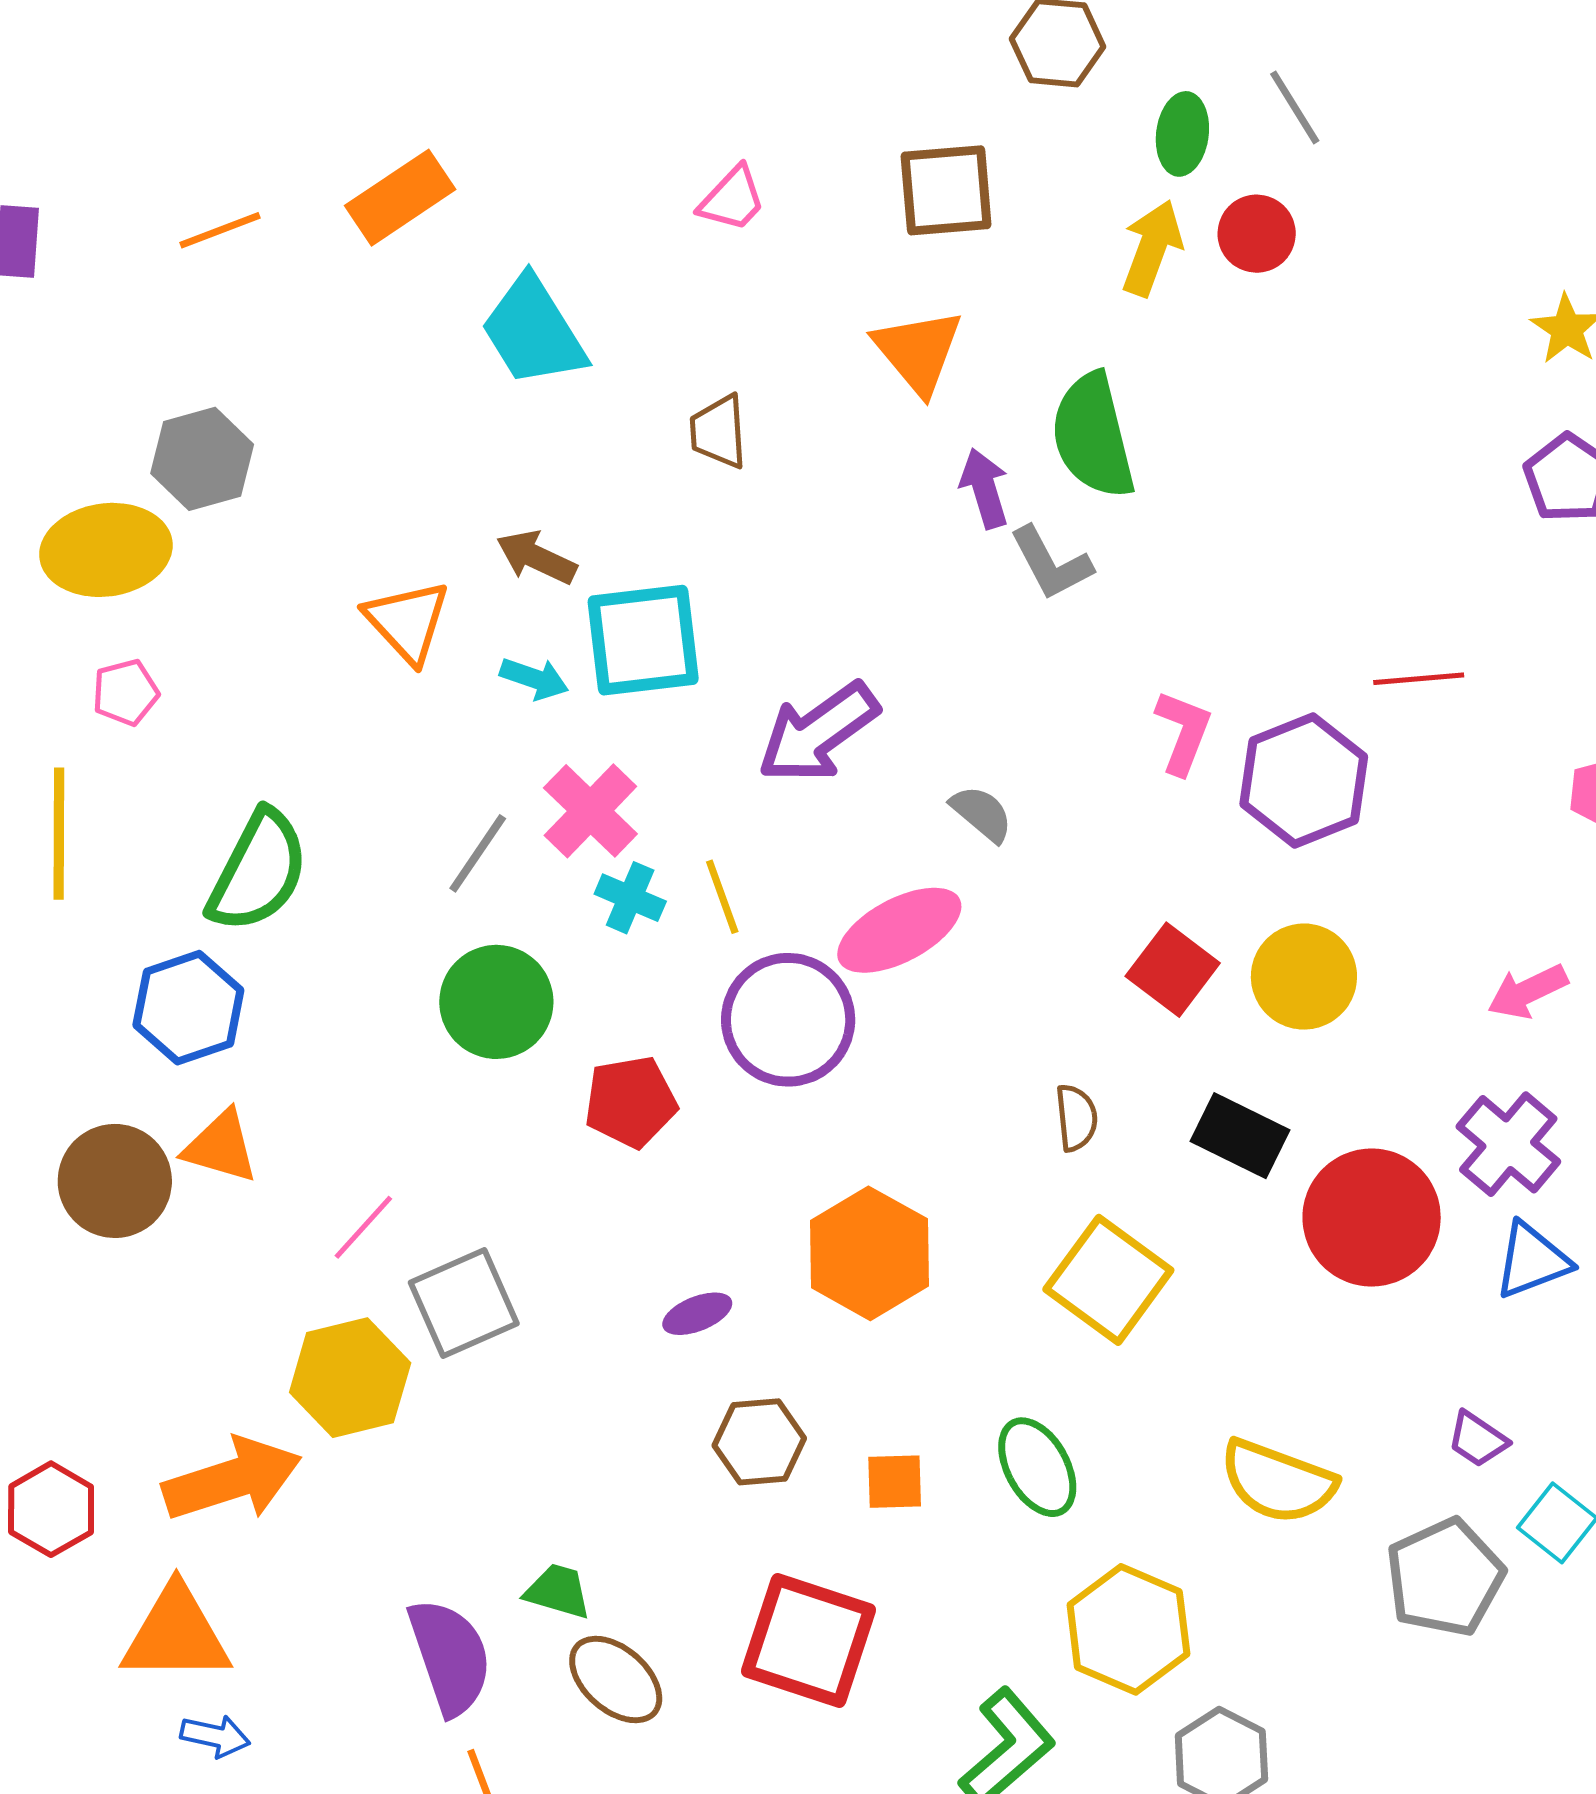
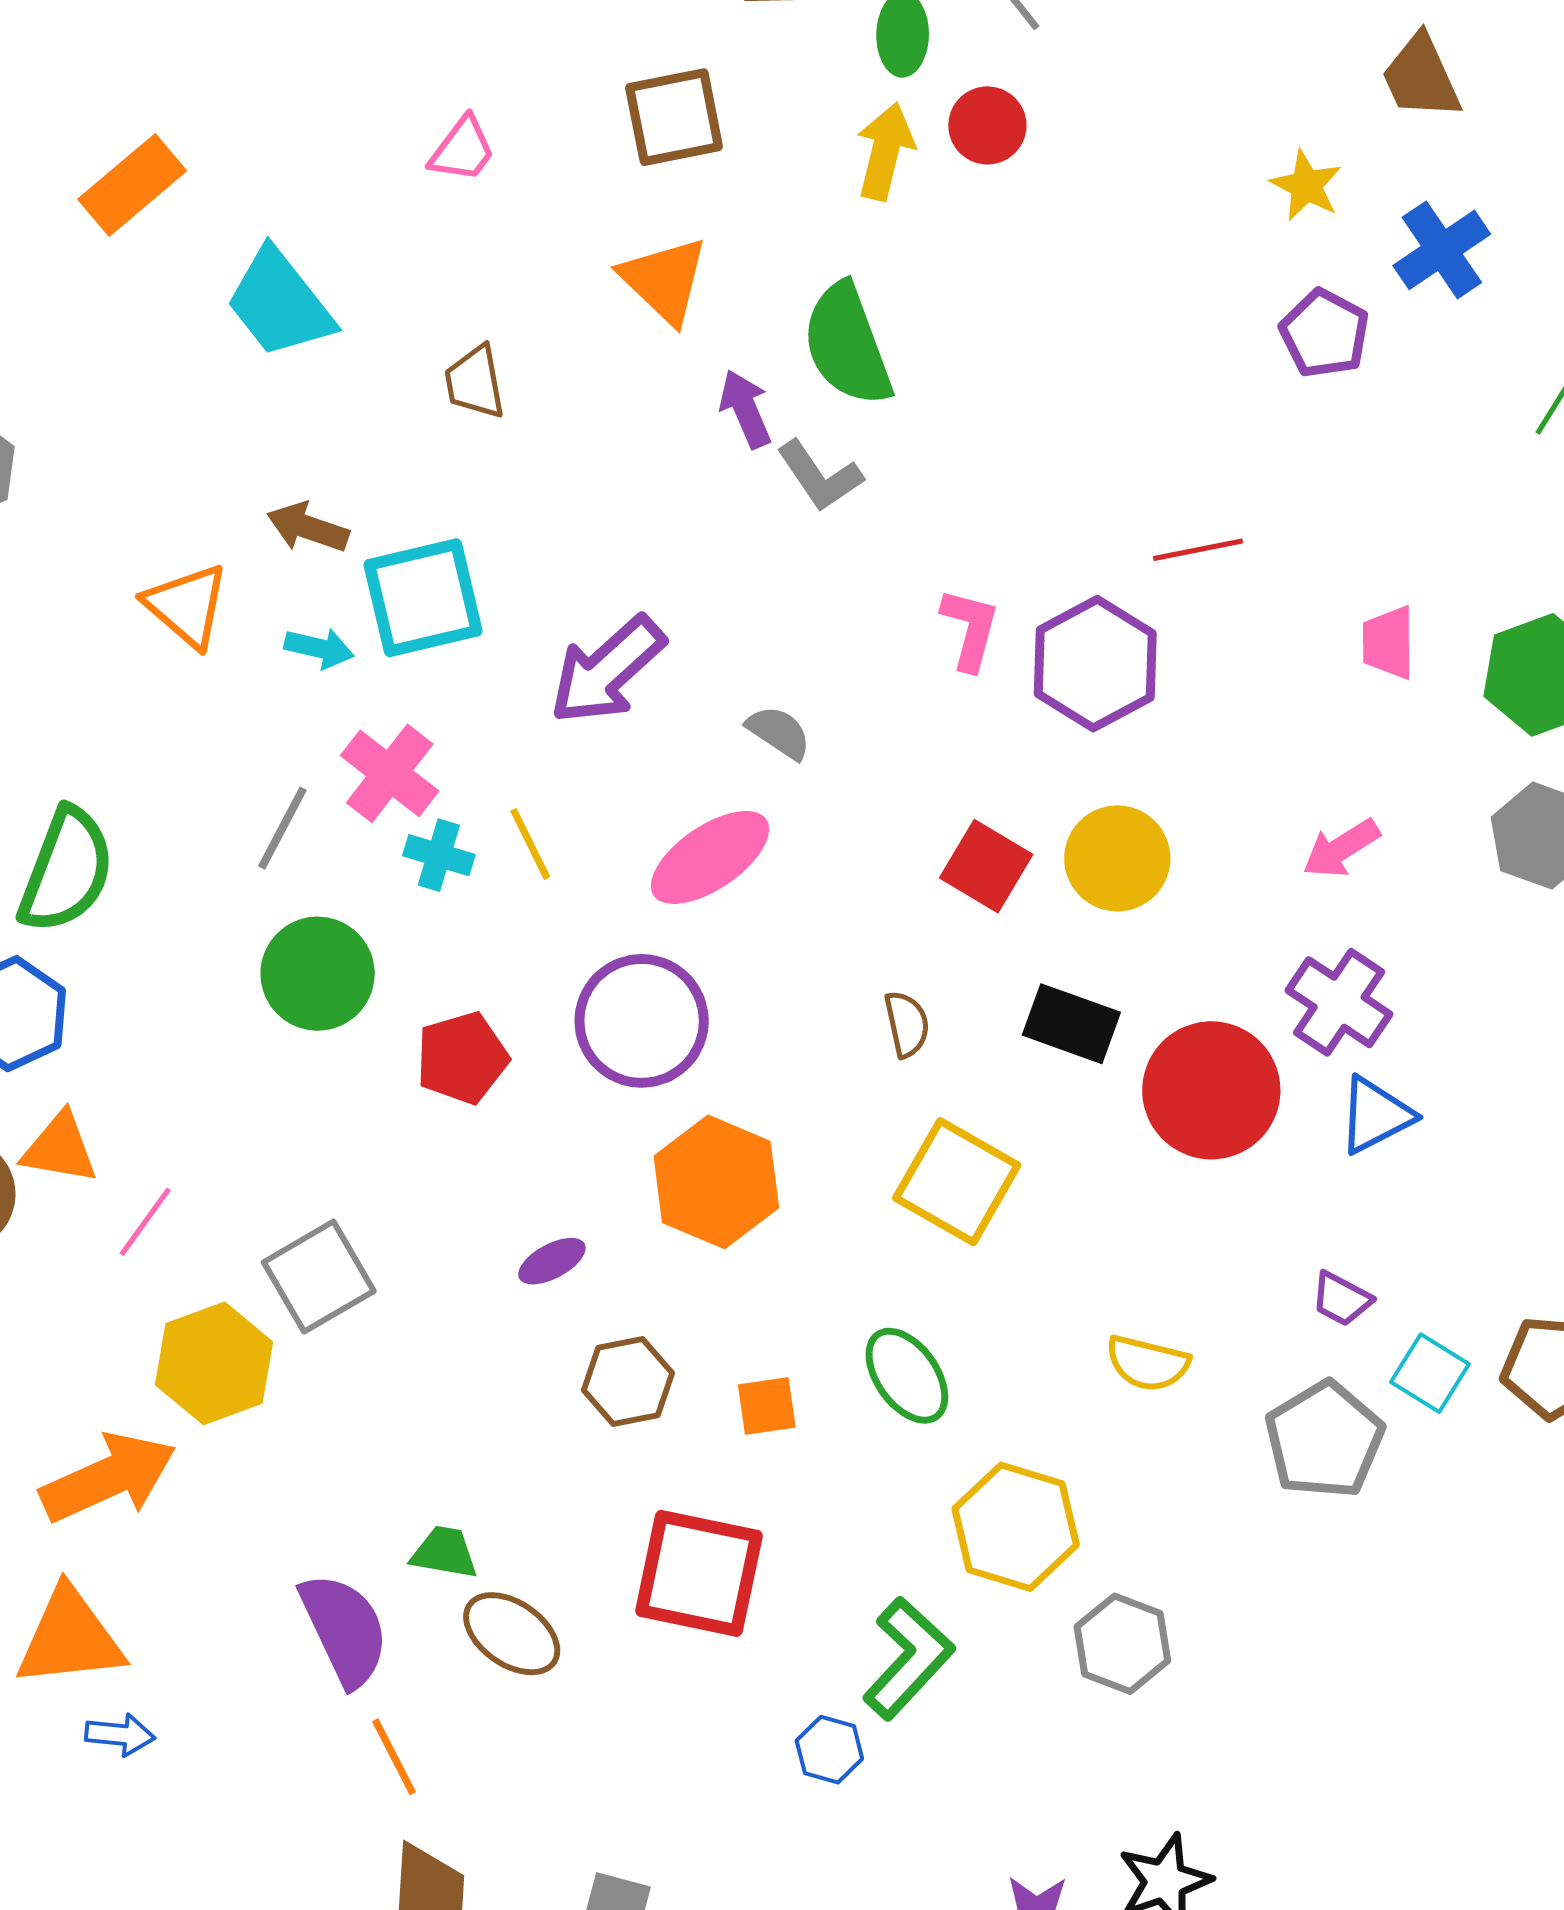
purple circle: (788, 1020) -> (642, 1021), moved
pink line: (363, 1227) -> (145, 1222), moved
yellow semicircle: (1278, 1482) -> (1148, 1363), size x0.7

